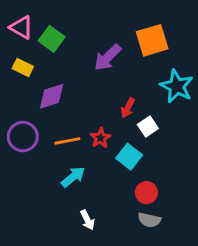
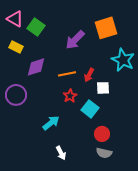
white square: (148, 127) -> (103, 88), turned 32
orange line: (67, 141) -> (67, 74), moved

